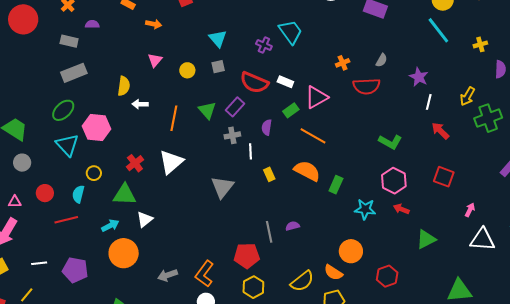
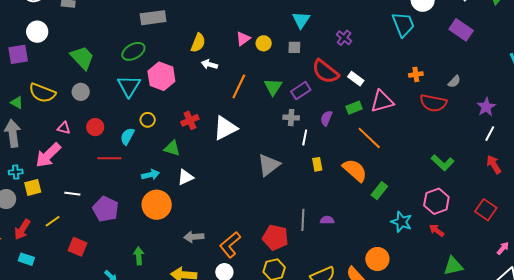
cyan trapezoid: (291, 32) -> (403, 24), moved
pink triangle: (155, 60) -> (243, 39), moved
green triangle: (125, 195) -> (172, 148), size x0.7

